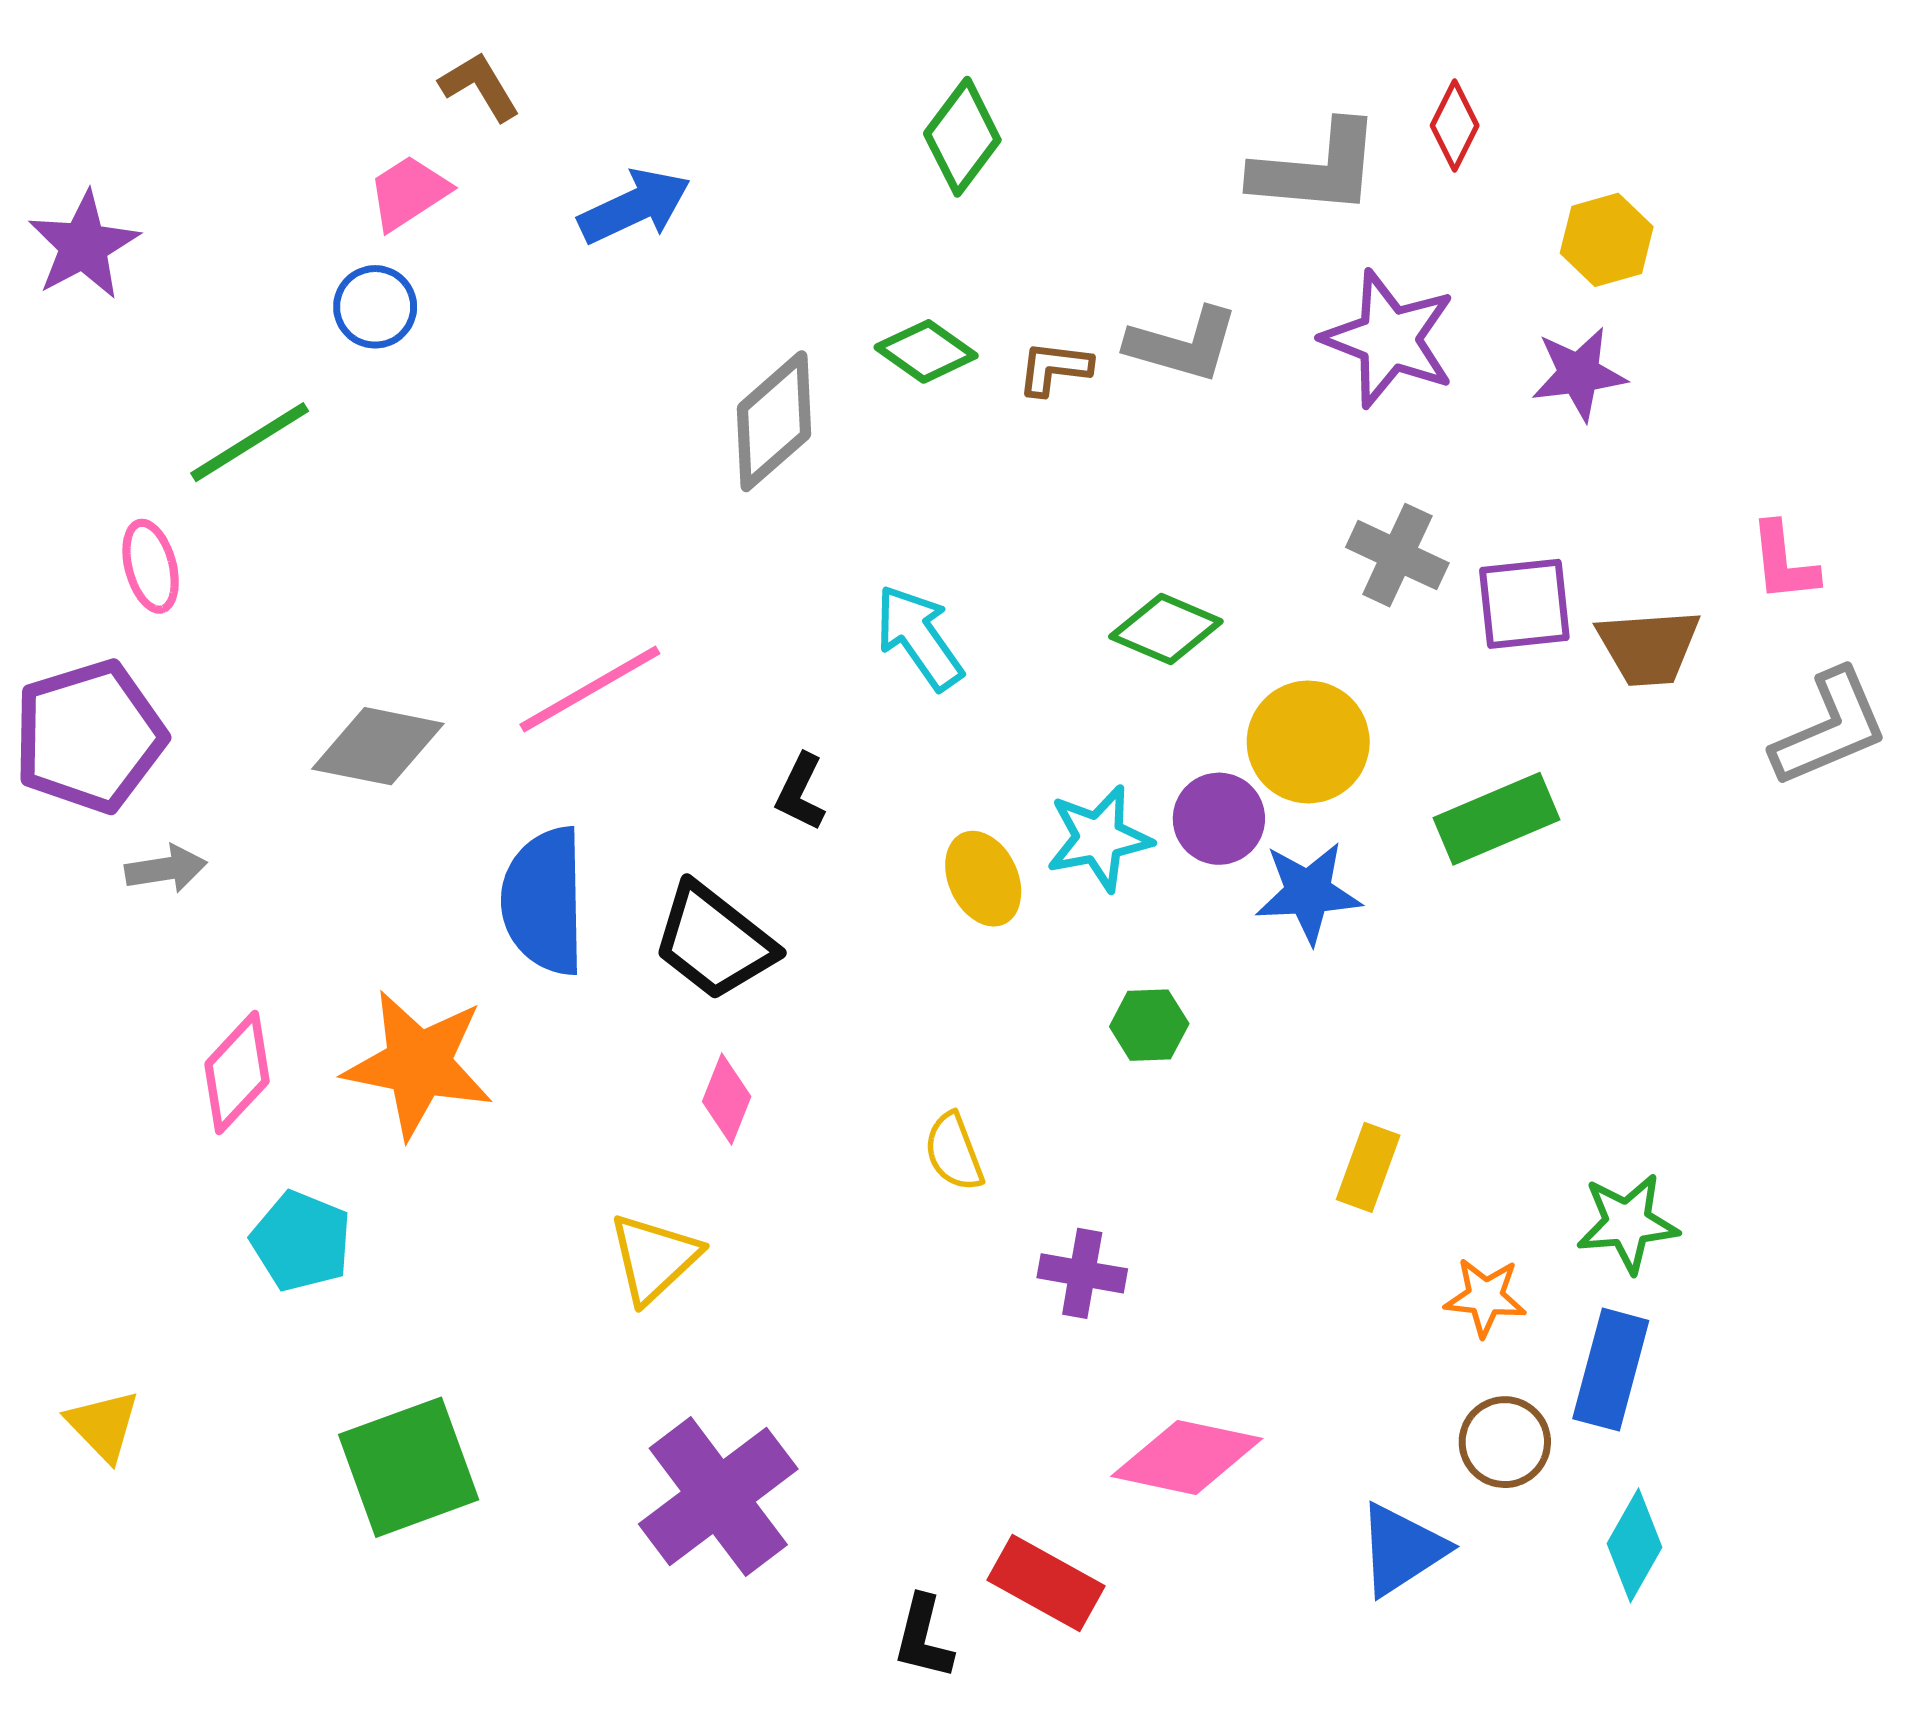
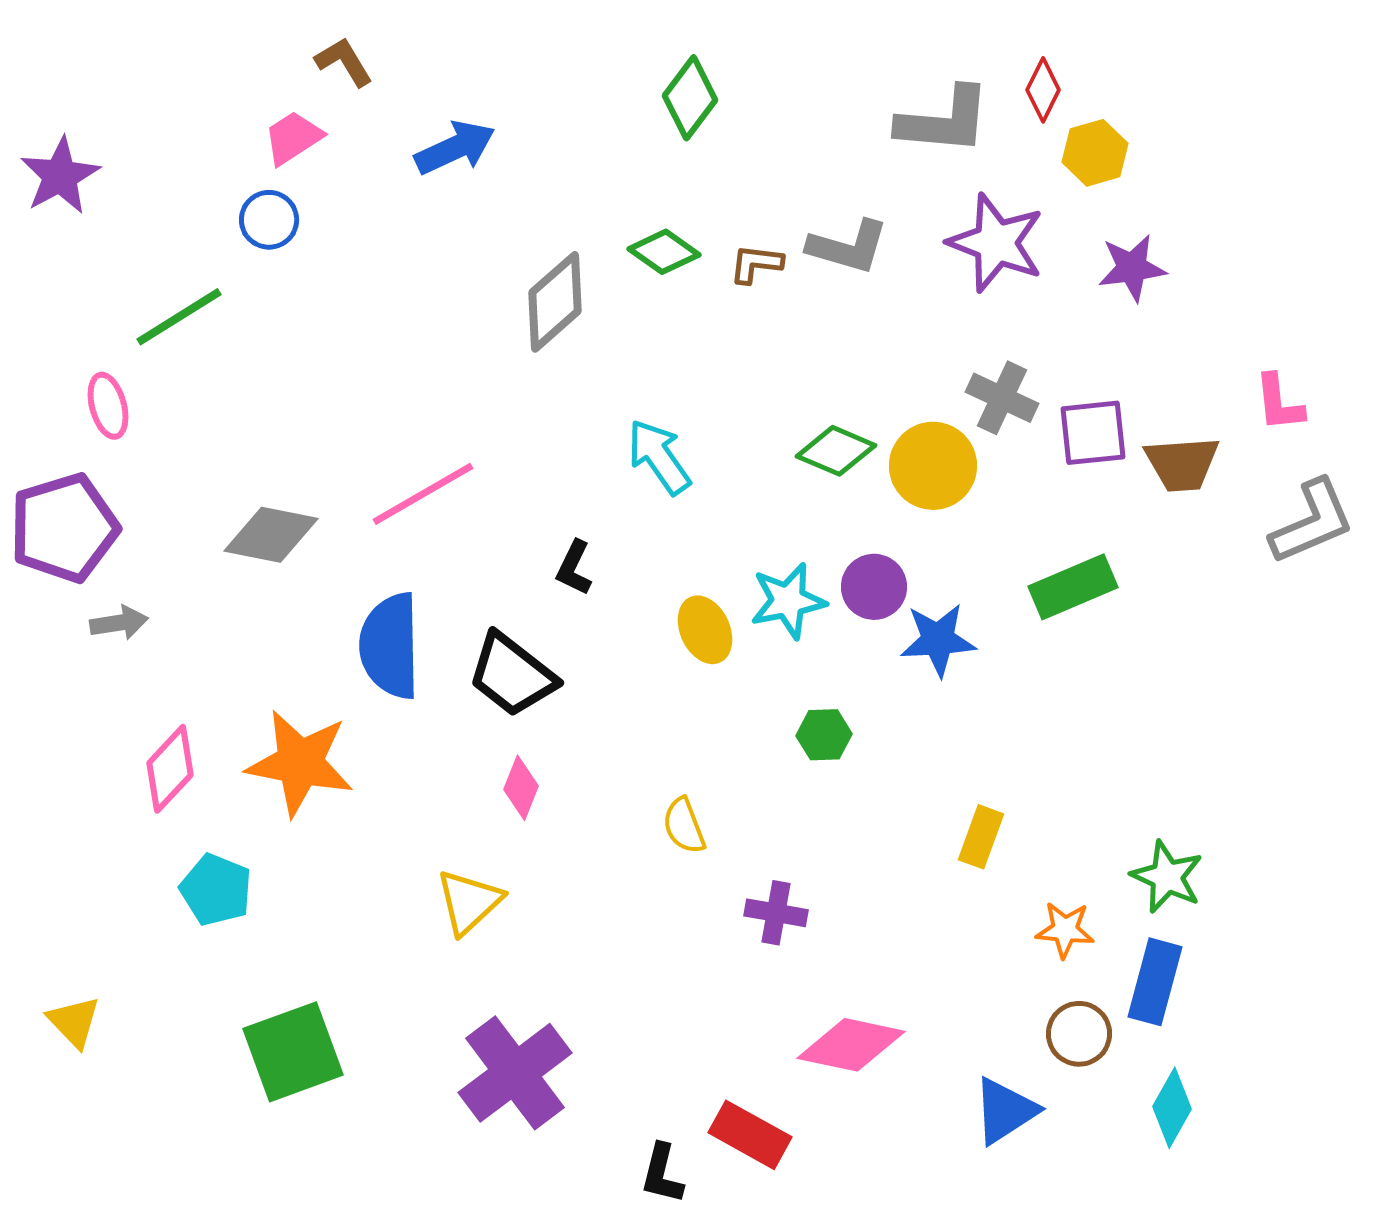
yellow hexagon: (1607, 240) -> (1095, 153), moved
yellow circle: (1308, 742) -> (933, 466), moved
green star: (1628, 1223) -> (1167, 877), turned 30

